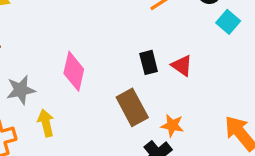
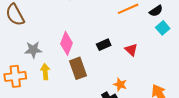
black rectangle: (149, 62) -> (104, 45), moved, turned 72
brown rectangle: (132, 107) -> (78, 68), moved

